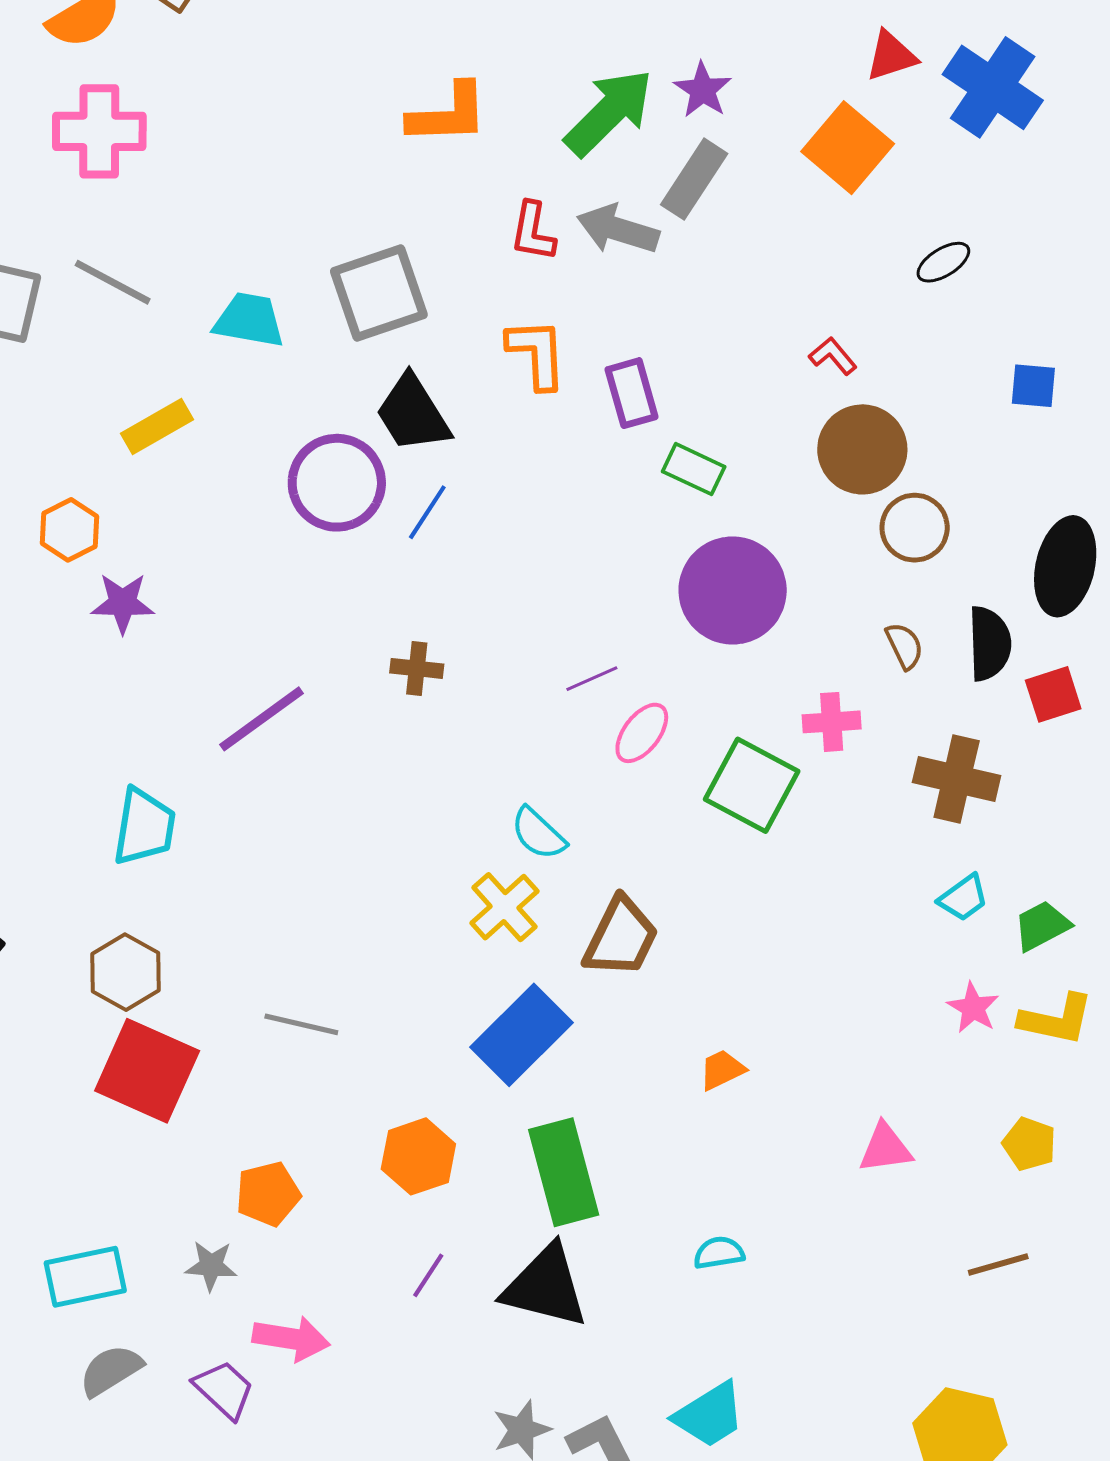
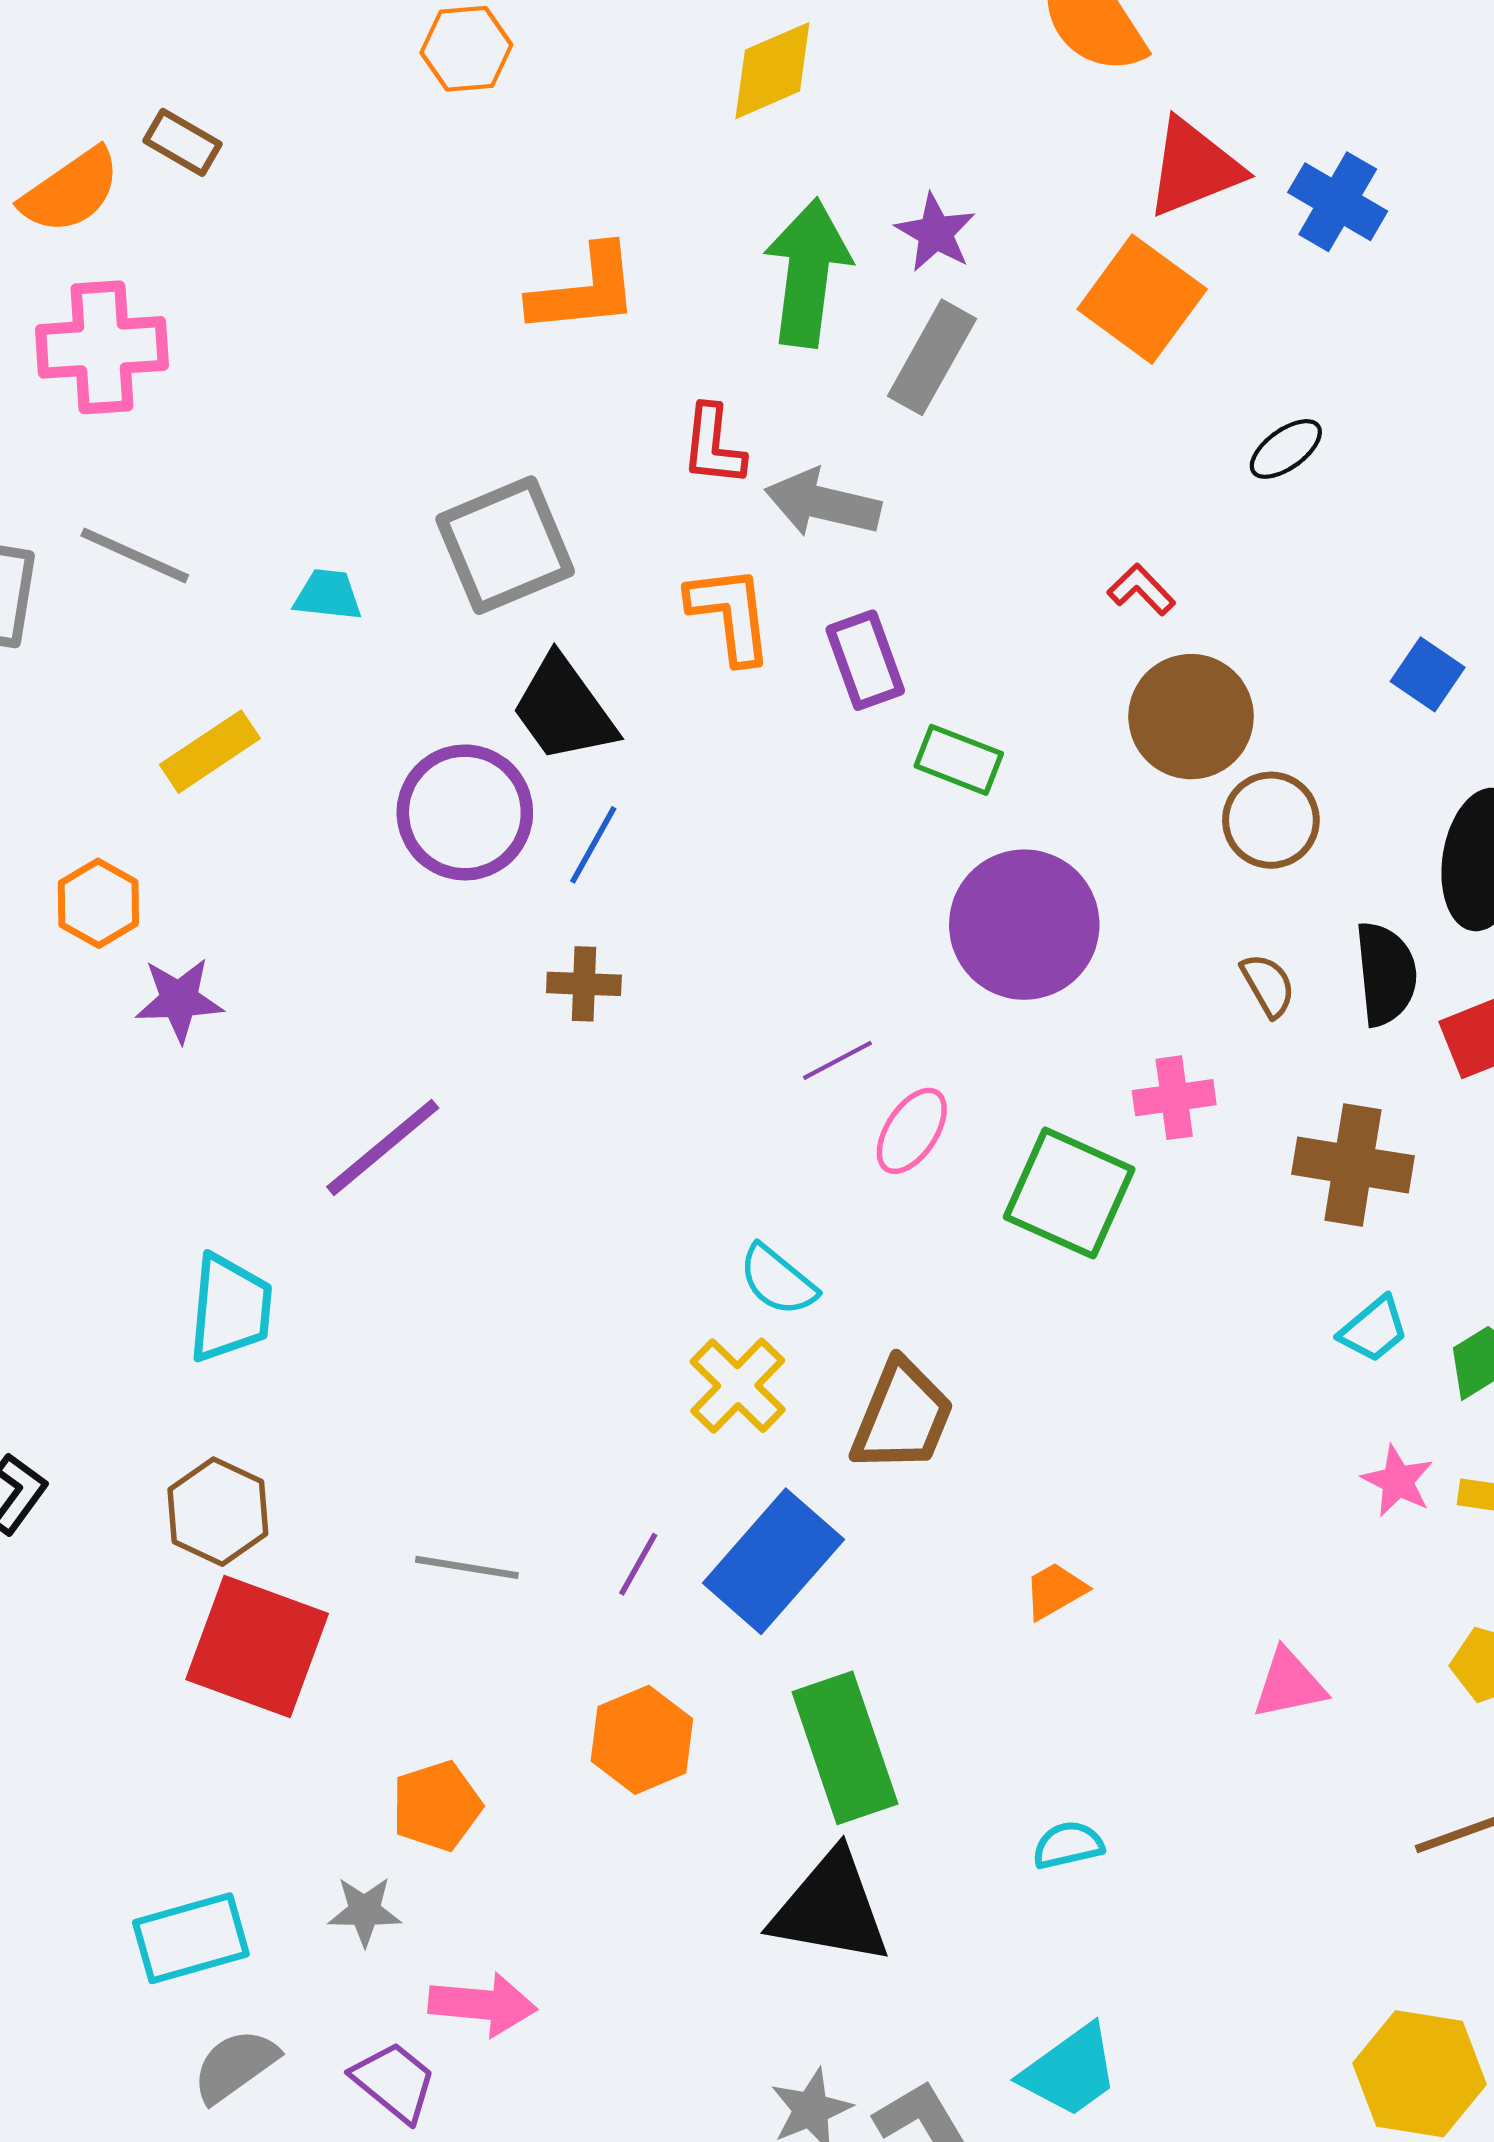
red triangle: (891, 56) -> (1194, 168), size x1.4
blue cross: (993, 87) -> (1338, 202), size x0.7
green arrow: (609, 112) -> (808, 273), turned -34
gray arrow: (618, 229) -> (823, 503), moved
cyan trapezoid: (249, 320) -> (328, 595), size x0.7
blue square: (1033, 386) -> (1428, 674), moved, turned 33
brown cross: (417, 668) -> (584, 984), moved
purple line: (428, 1275) -> (638, 1564), moved

